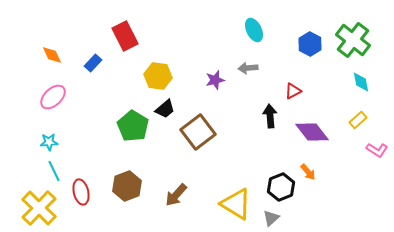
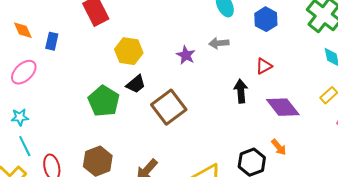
blue hexagon: (310, 44) -> (266, 19), moved
blue rectangle: (93, 63) -> (52, 41), moved, turned -30
purple star: (215, 80) -> (186, 55), turned -30

